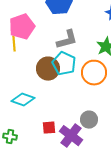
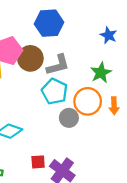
brown circle: (48, 69) -> (30, 58), moved
gray circle: (89, 120) -> (69, 118), moved

